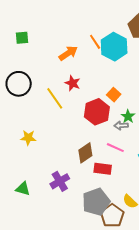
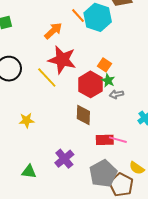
red star: (73, 83) -> (62, 60), size x1.8
green star: (128, 116) -> (108, 81), moved
pink line: (115, 148) -> (118, 140), moved
brown diamond: (85, 153) -> (83, 115), moved, turned -45

